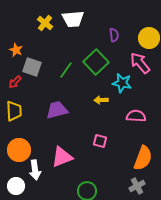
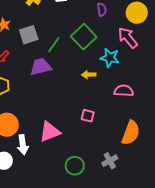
gray square: (32, 67) -> (29, 35), moved, turned -36
purple trapezoid: (57, 110) -> (41, 67), moved
gray cross: (137, 186) -> (110, 161), moved

